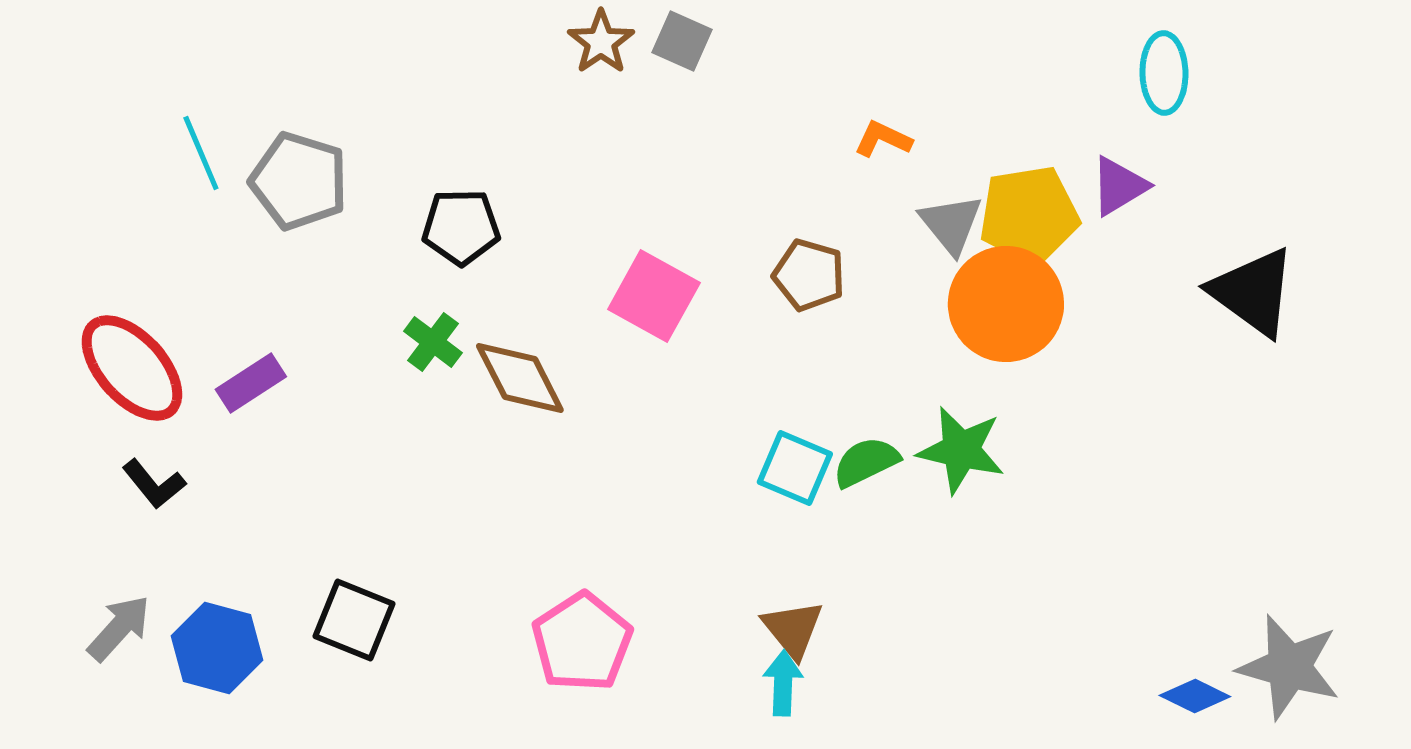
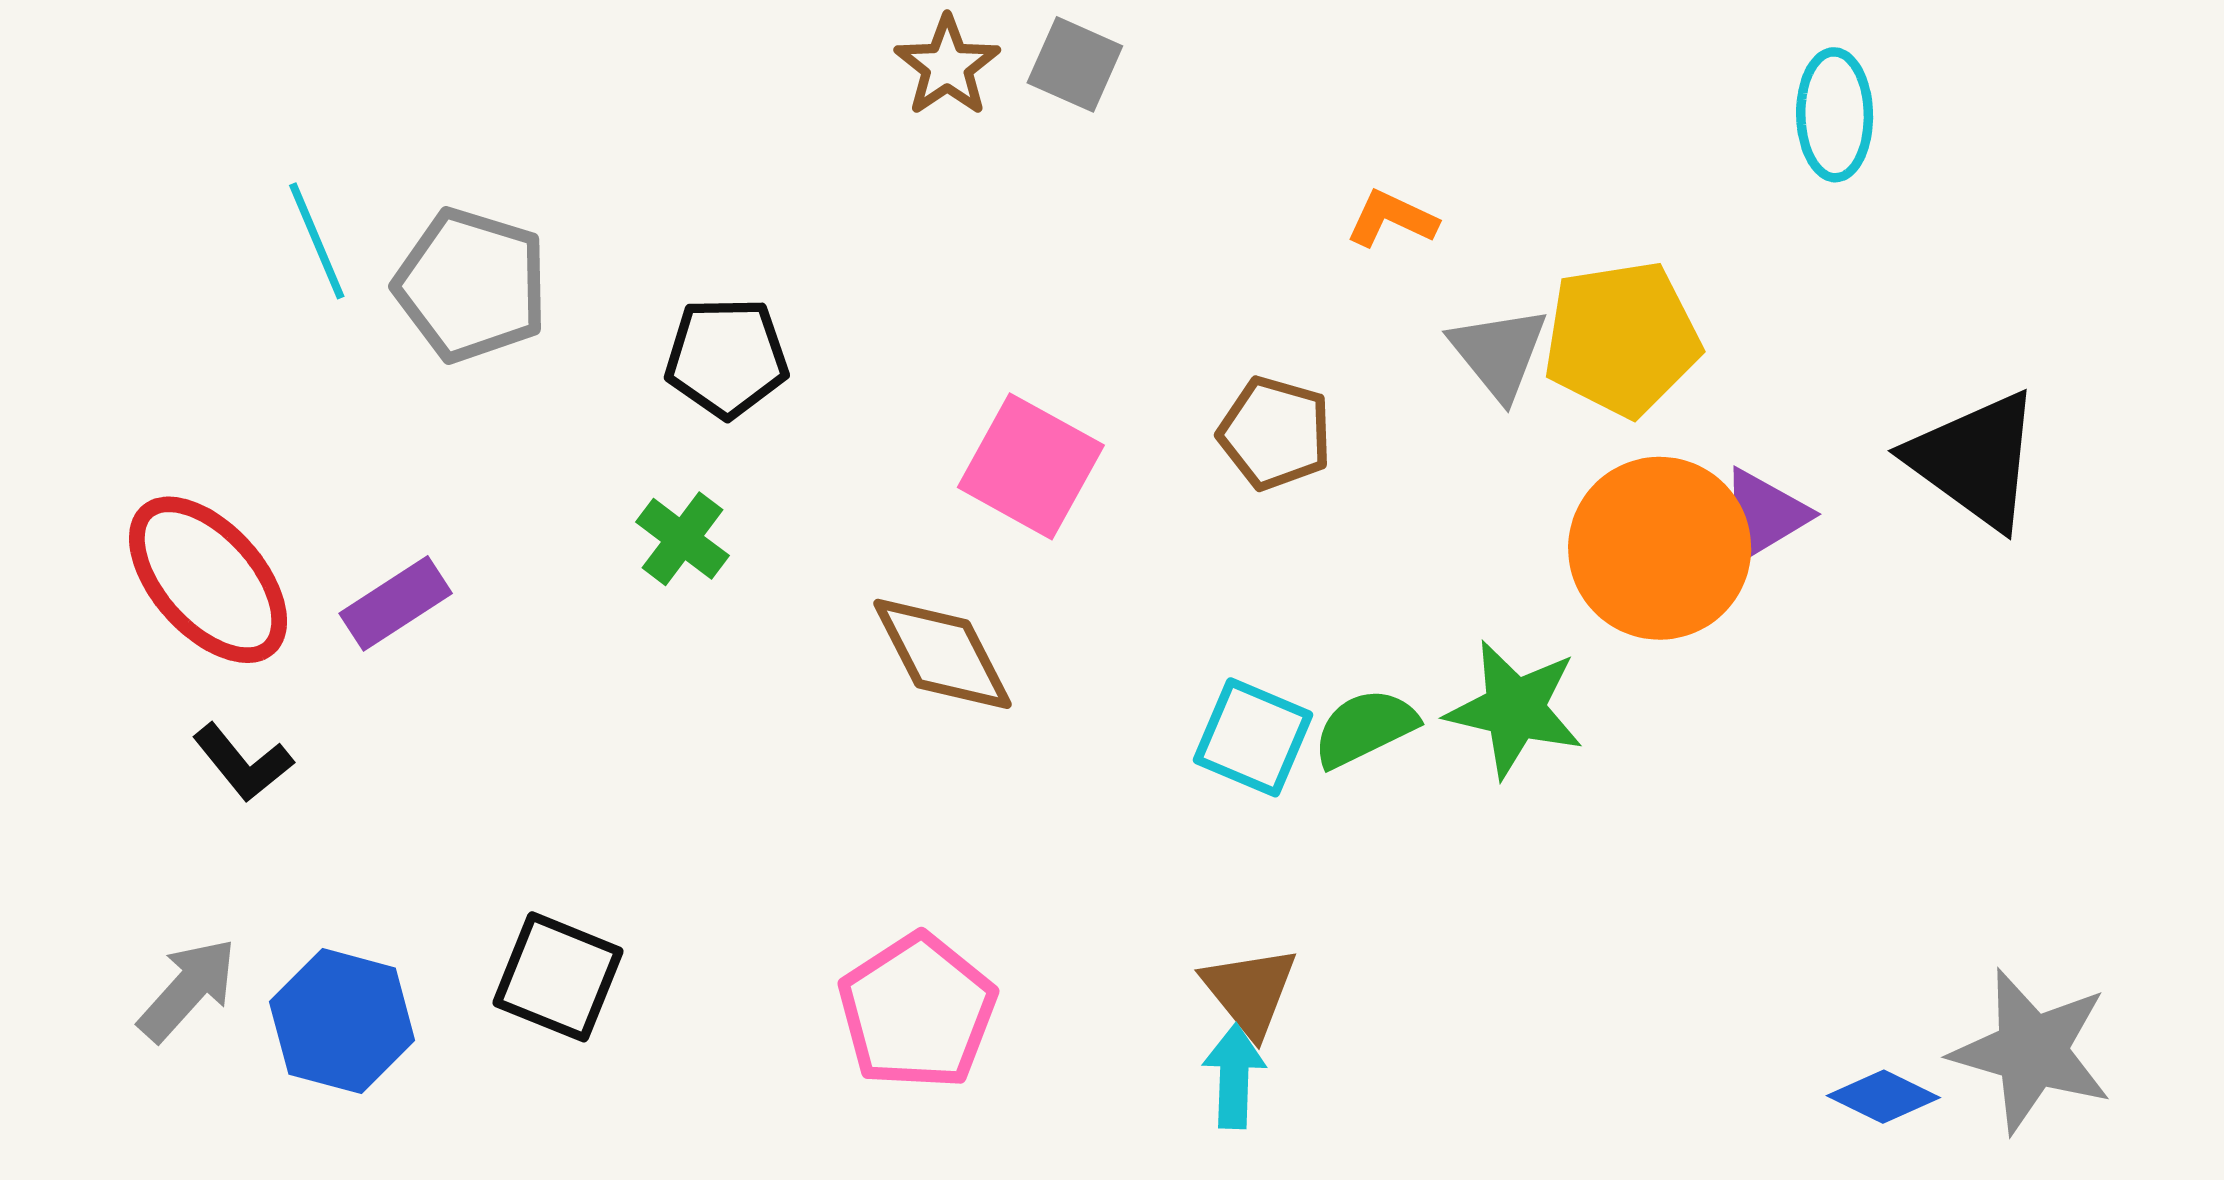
purple triangle: (1119, 186) -> (1764, 515), moved
orange circle: (1006, 304) -> (1660, 548), moved
brown diamond: (520, 378) -> (943, 654), moved

